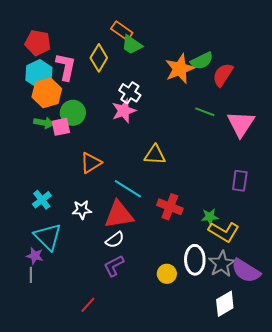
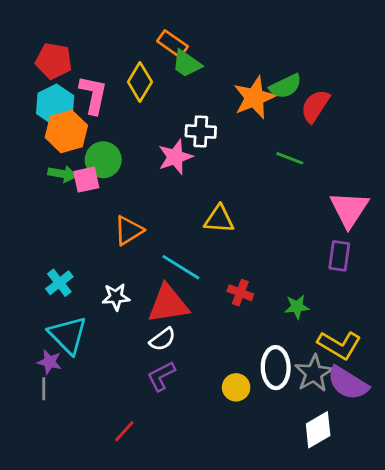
white cross: (130, 93) -> (201, 131), moved, turned -30
pink triangle: (241, 124) -> (349, 209), moved
red cross: (170, 207) -> (240, 293), size x0.7
yellow L-shape: (224, 232) -> (339, 345), moved

